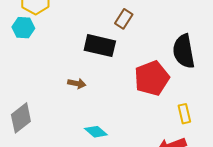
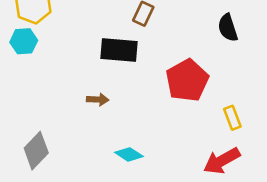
black semicircle: (184, 51) -> (228, 28), moved, size x0.7

